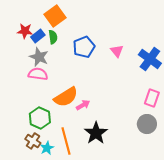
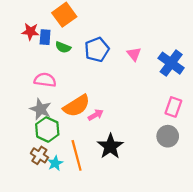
blue rectangle: (38, 36) -> (45, 37), turned -48
green semicircle: (53, 37) -> (63, 47), moved, turned 120
gray star: (39, 57) -> (41, 109), moved

